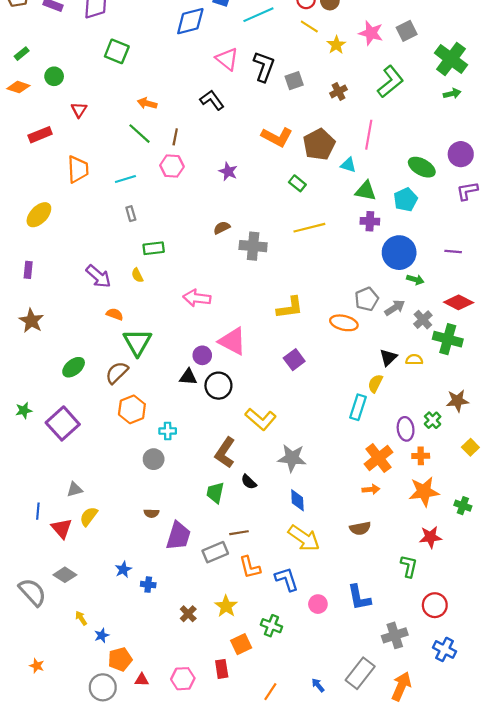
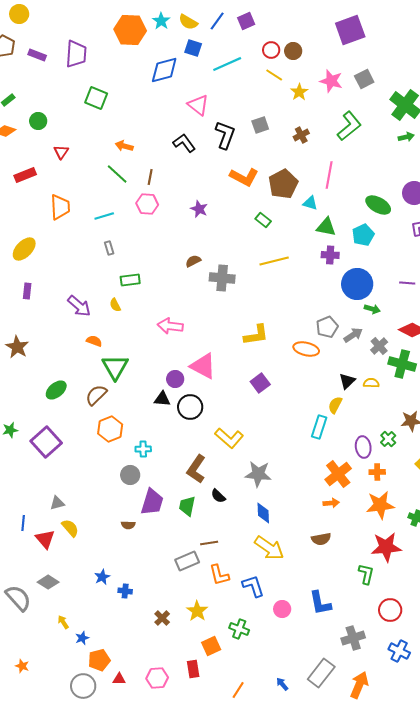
black L-shape: (264, 67) -> (225, 135), moved
purple rectangle: (28, 270) -> (27, 291), moved
yellow semicircle: (89, 516) -> (70, 528), turned 102
purple trapezoid: (178, 536) -> (152, 502), moved
red star: (430, 537) -> (386, 547), size x1.4

